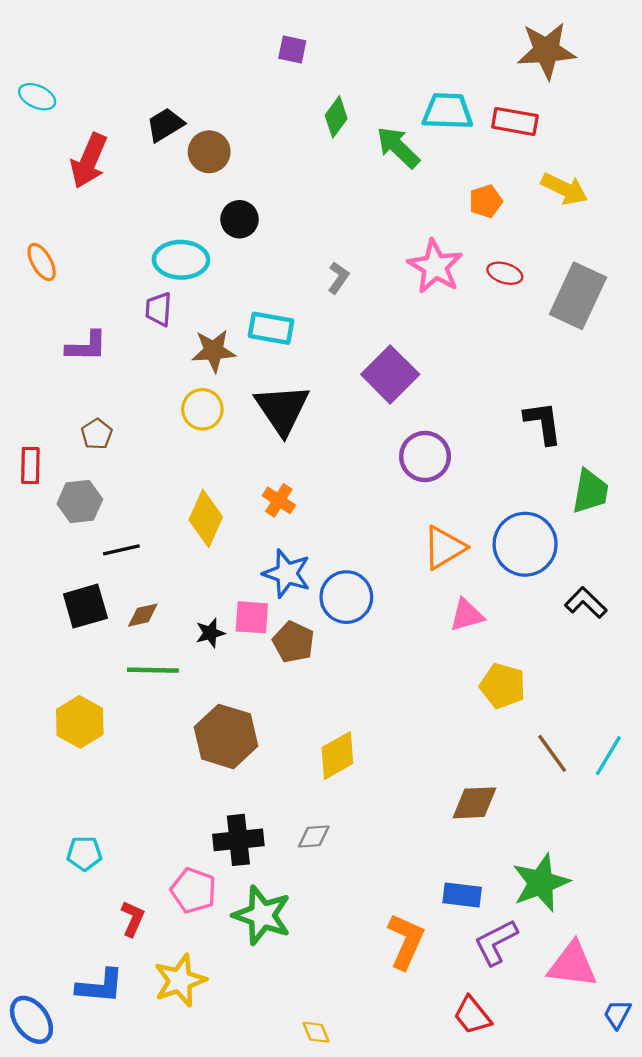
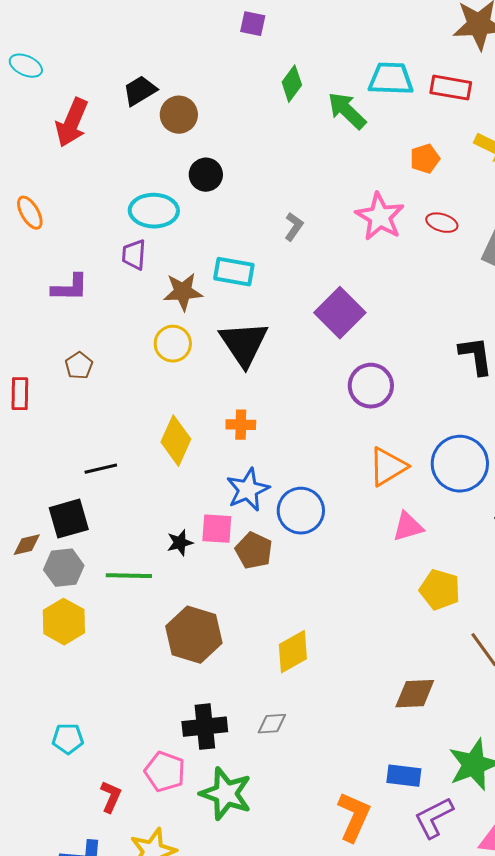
orange cross: (279, 500) -> (241, 425), turned -32
gray hexagon: (80, 501) -> (64, 568), moved
blue star: (287, 573) -> (248, 490), turned 30
brown diamond: (143, 615) -> (27, 545), moved

